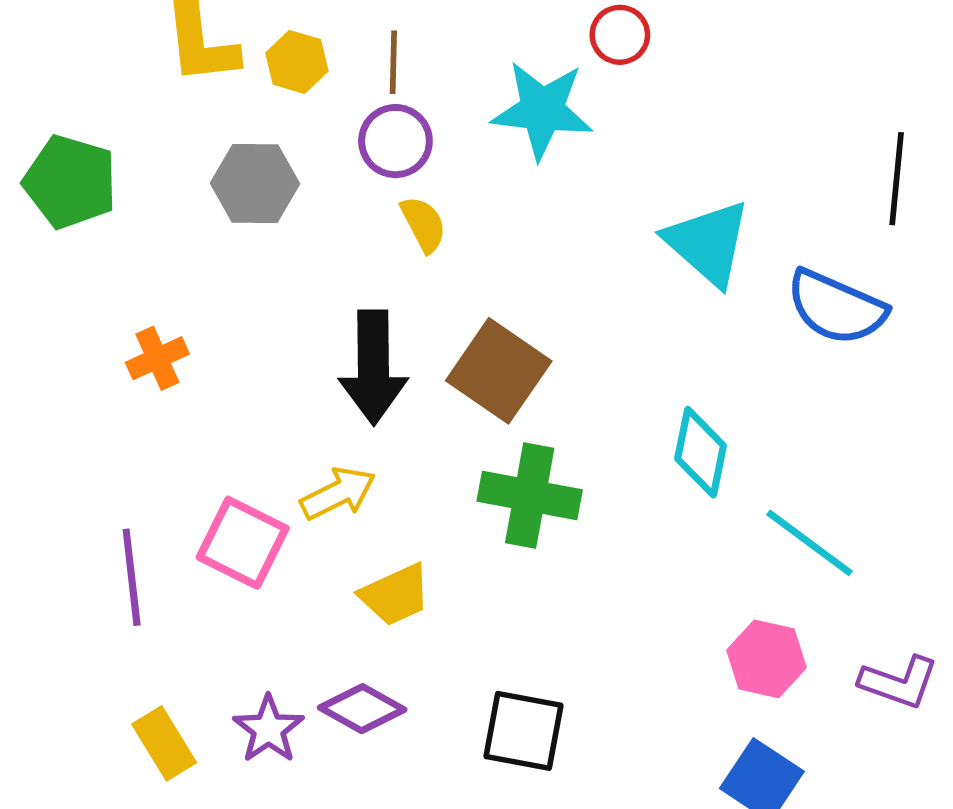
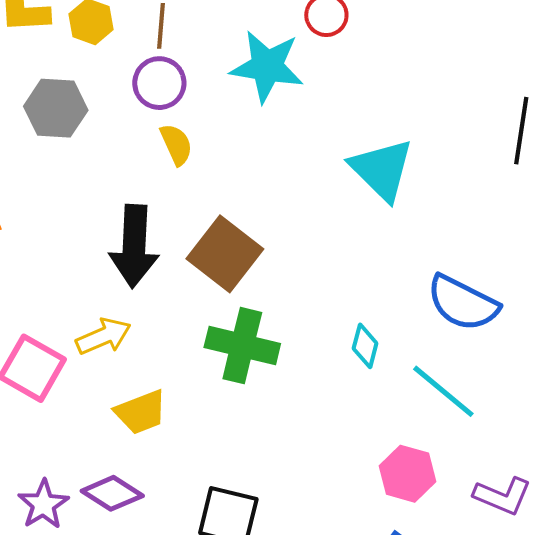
blue semicircle: (836, 307) -> (463, 303), moved
cyan diamond: (701, 452) -> (365, 346), moved, size x0.7

